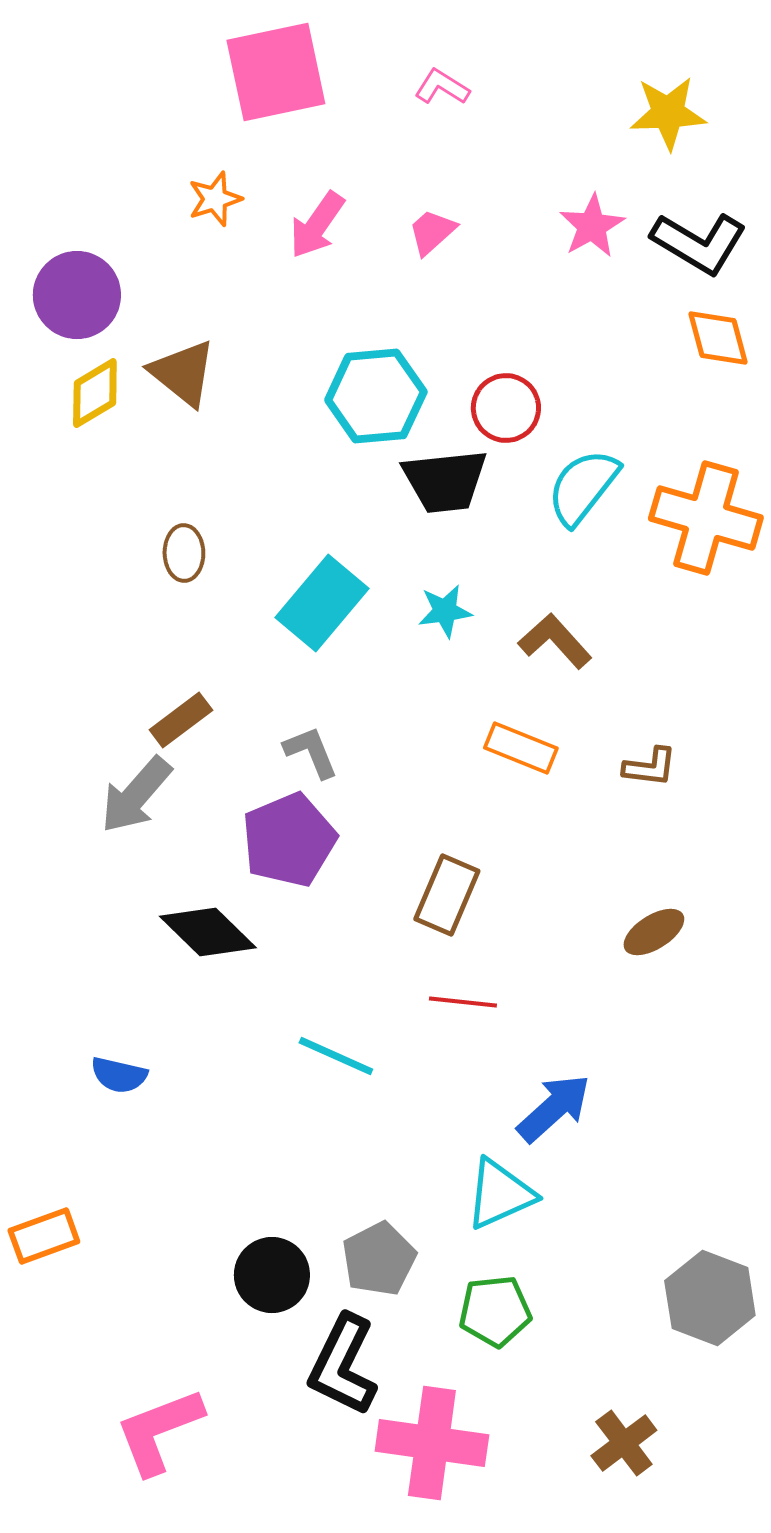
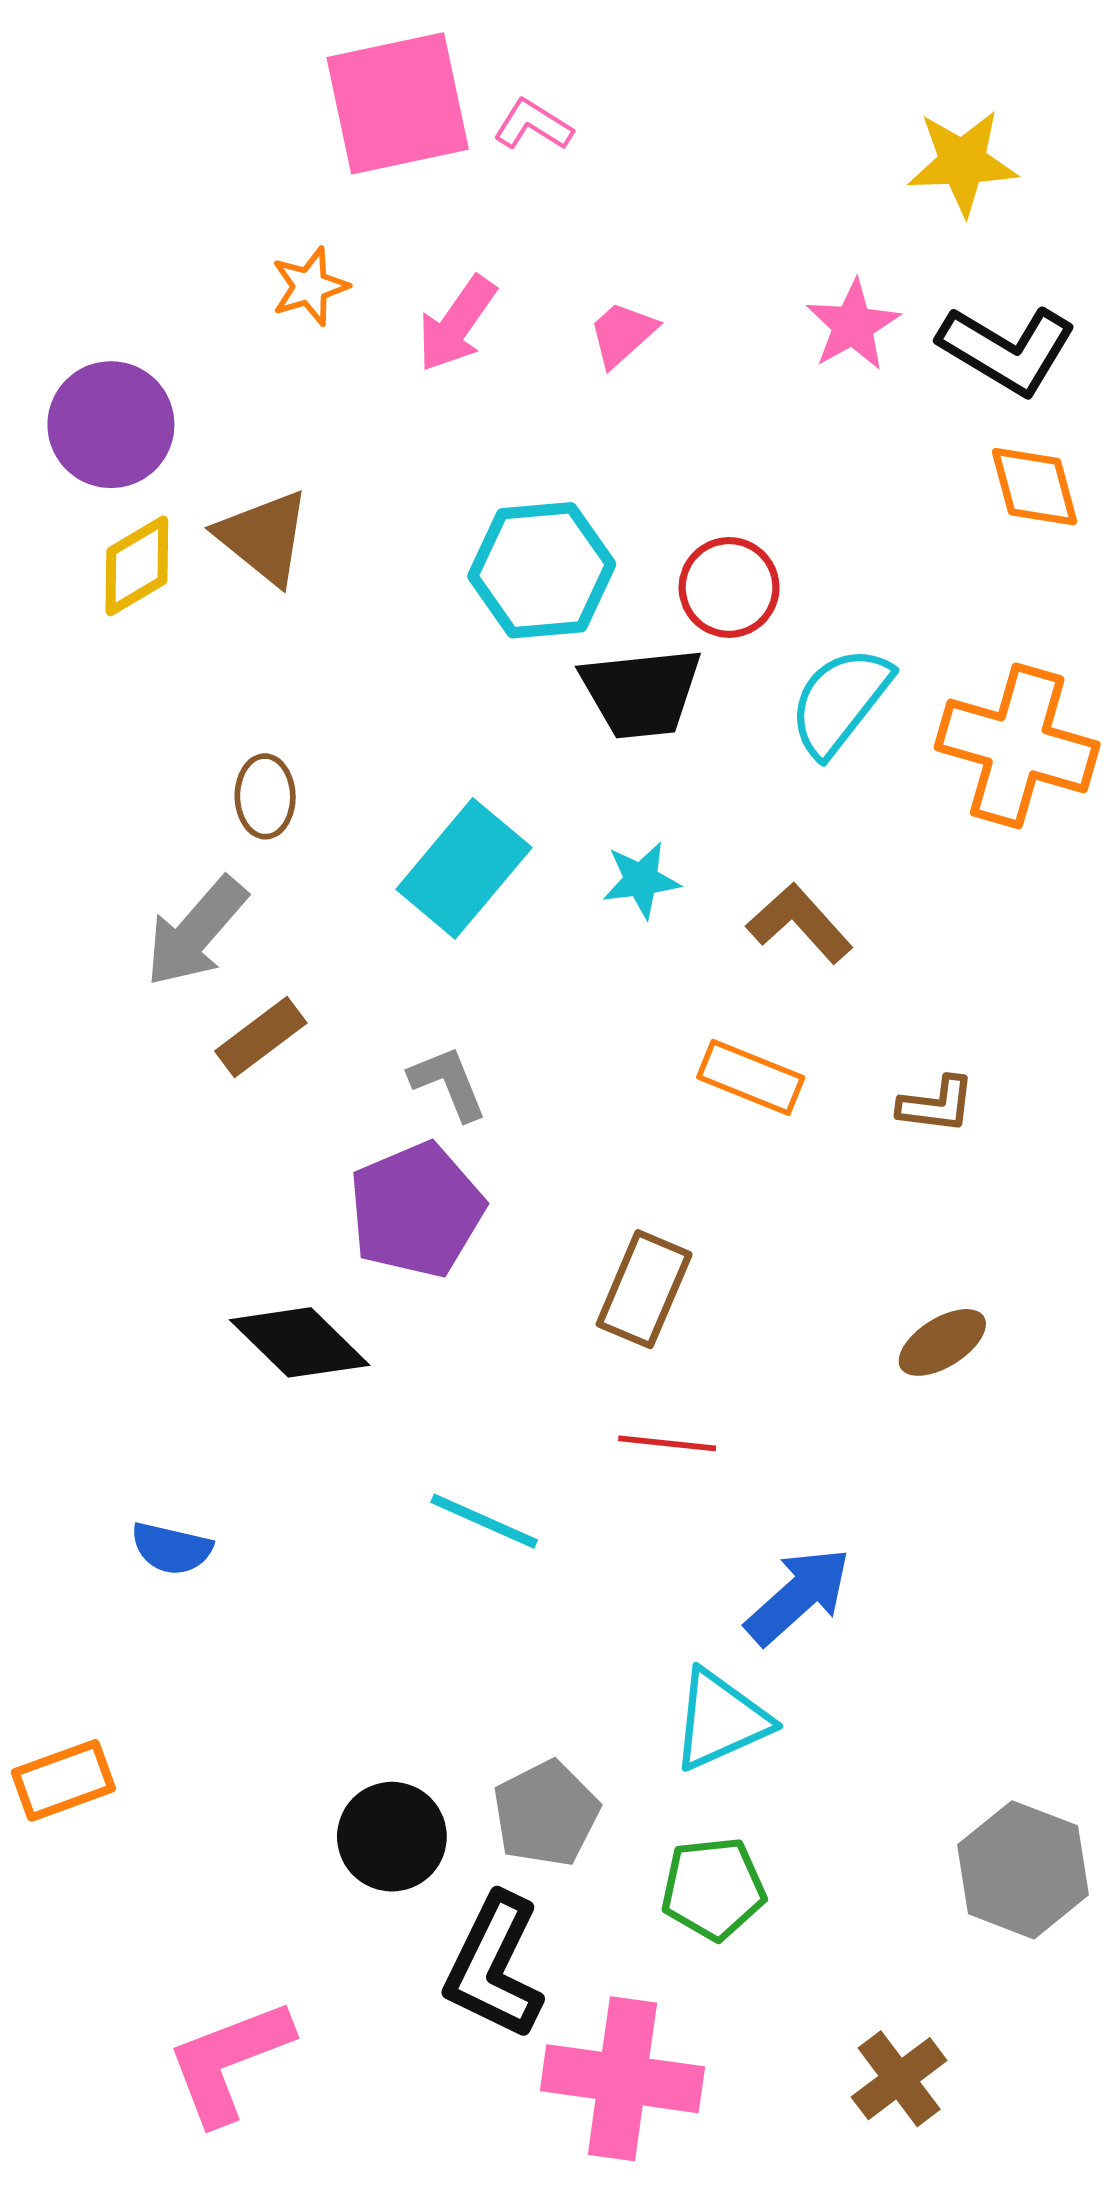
pink L-shape: (442, 87) -> (533, 125), moved
gray arrow: (136, 795) -> (196, 932), moved

